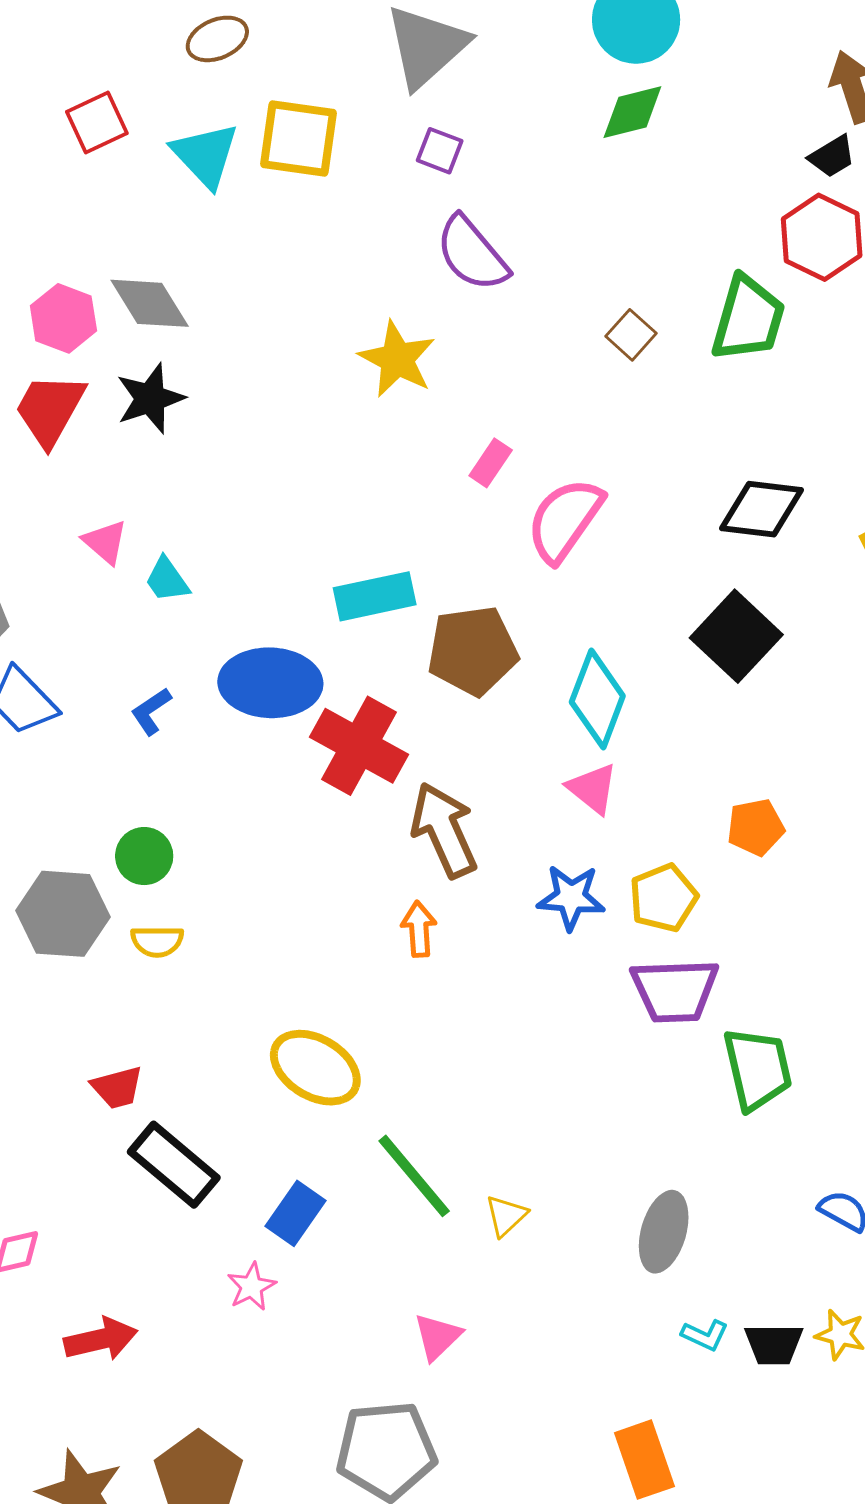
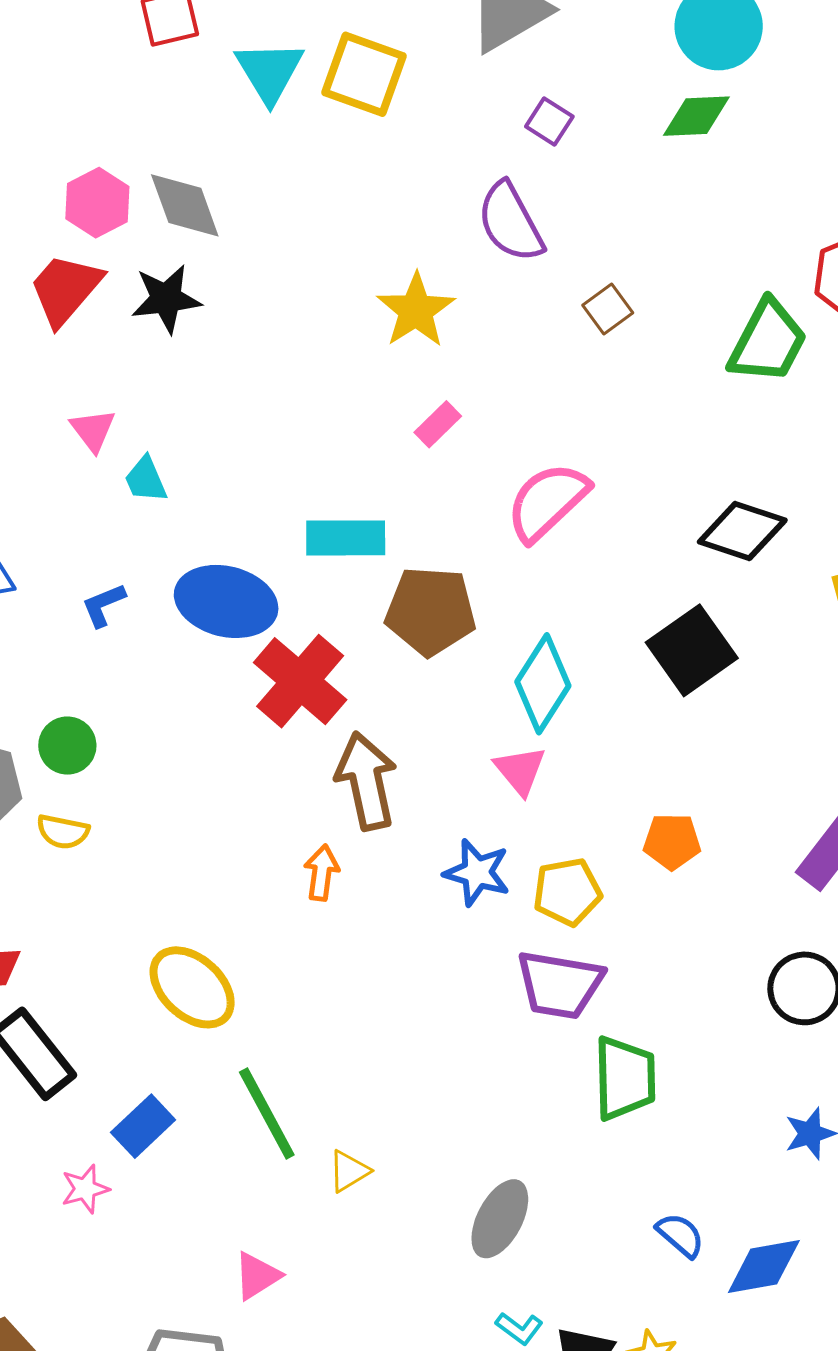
purple square: (440, 151) -> (549, 121), moved
brown square: (631, 335) -> (608, 309), moved
pink rectangle: (491, 463) -> (438, 424), moved

